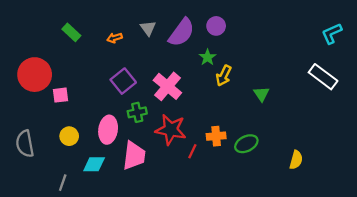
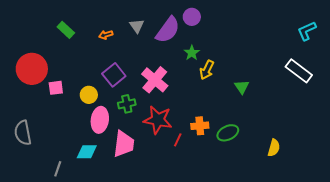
purple circle: (216, 26) -> (192, 17), moved
yellow circle: (69, 136) -> (89, 95), moved

